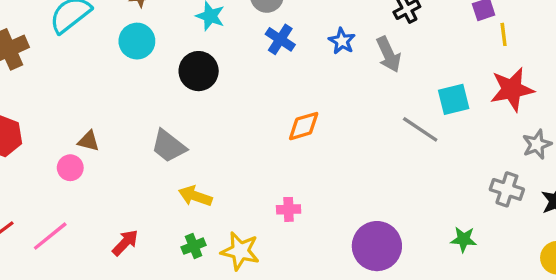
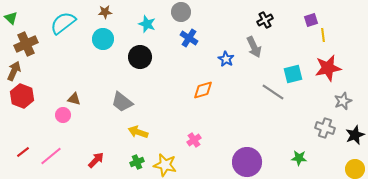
blue star: (342, 41) -> (226, 59), moved
pink cross: (289, 209) -> (194, 140), turned -32

